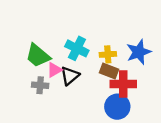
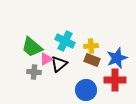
blue star: (139, 52) -> (117, 58), moved
red cross: (123, 84) -> (115, 80), moved
blue circle: (117, 107) -> (86, 90), moved

